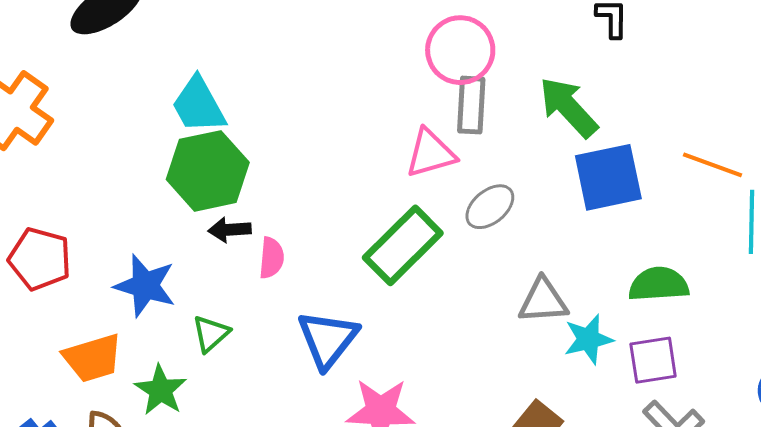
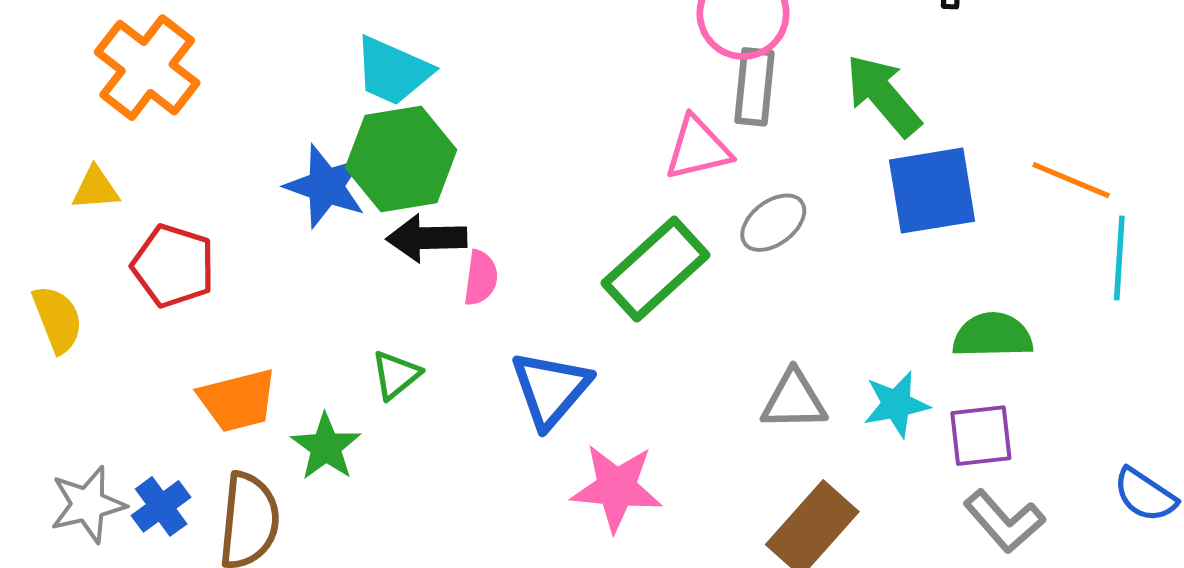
cyan trapezoid: (199, 105) -> (393, 71), turned -40
black arrow: (229, 230) -> (427, 238), size x1.4
blue star: (145, 286) -> (326, 186), moved
gray triangle: (543, 301) -> (794, 400), moved

